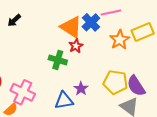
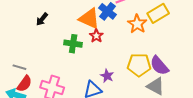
black arrow: (14, 20) -> (42, 19), moved
green cross: (58, 60) -> (73, 44), moved

